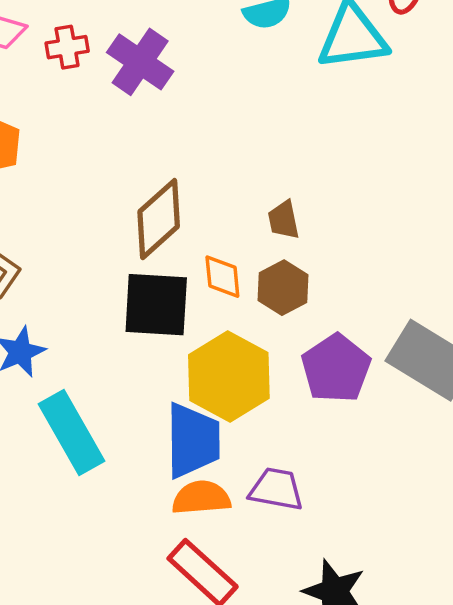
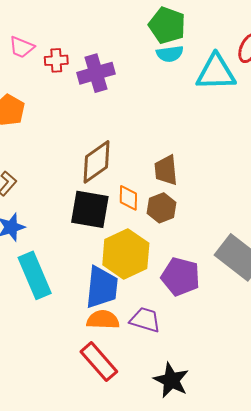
purple cross: (140, 62) -> (96, 73), turned 33
brown trapezoid: (283, 220) -> (166, 170), size x1.4
purple pentagon: (336, 368) -> (181, 277), moved, turned -30

